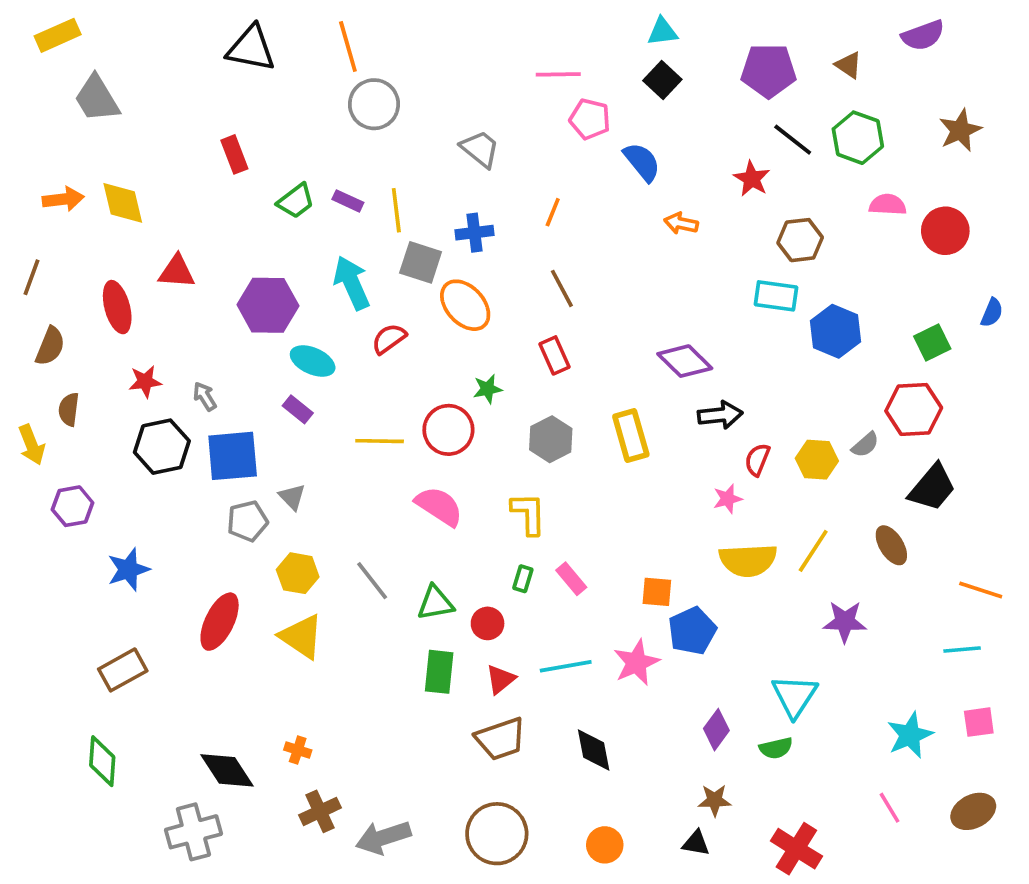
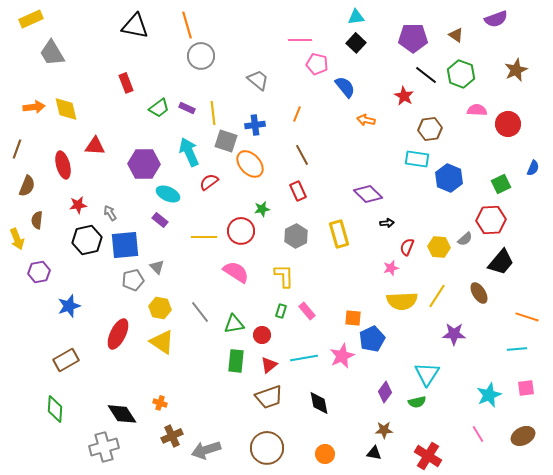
black arrow: (720, 415) -> (387, 223), size x0.6

